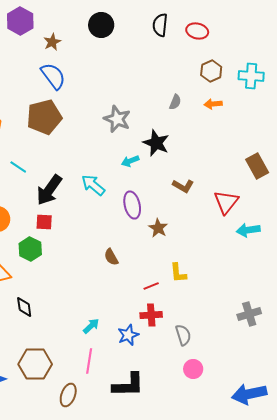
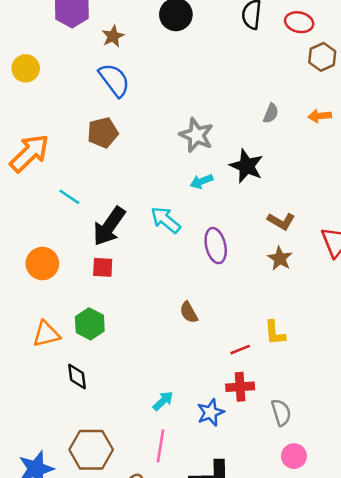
brown hexagon: (211, 71) -> (322, 57), moved
brown pentagon: (44, 117) -> (103, 133), size x0.7
cyan arrow: (130, 161) -> (202, 181), moved
brown star: (158, 228) -> (280, 258), moved
green hexagon: (30, 249) -> (90, 324), moved

